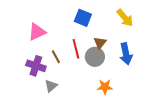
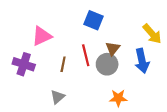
yellow arrow: (125, 18) -> (152, 34), moved
brown line: (56, 57) -> (63, 64), turned 40
purple cross: (36, 66) -> (24, 64), moved

